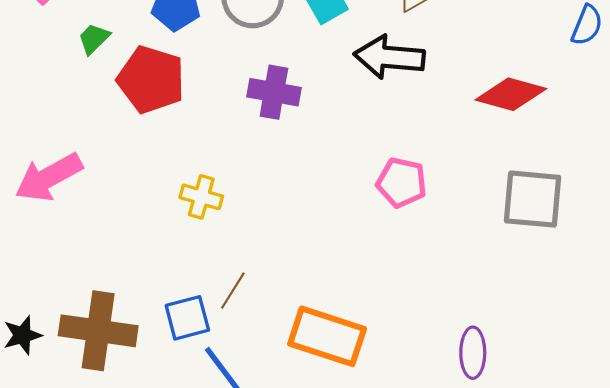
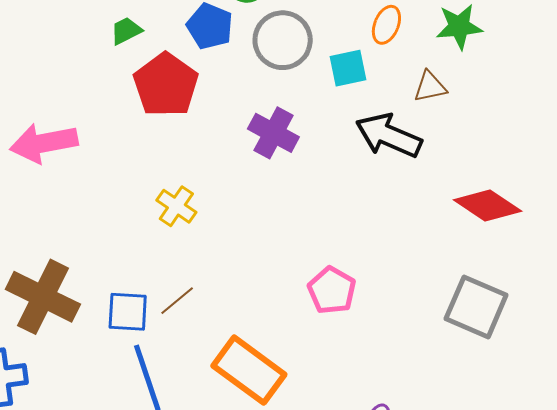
pink pentagon: (402, 182) -> (332, 290), moved

